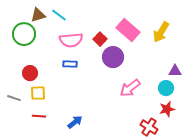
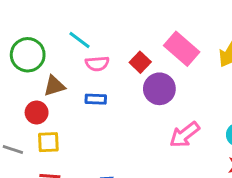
brown triangle: (38, 15) -> (54, 86), moved
cyan line: (59, 15) -> (79, 40), moved
pink semicircle: (71, 40) -> (97, 64), size x0.7

